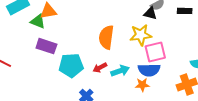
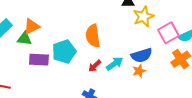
yellow star: (141, 35) -> (143, 17), moved
pink square: (155, 52) -> (168, 33), moved
cyan pentagon: (71, 65) -> (64, 52), moved

